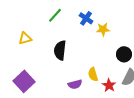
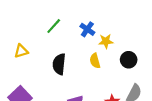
black circle: (124, 54) -> (129, 60), moved
yellow semicircle: (93, 74) -> (95, 61), moved

